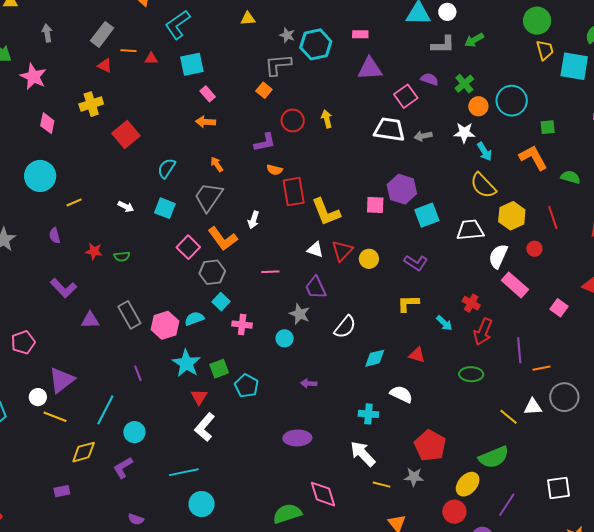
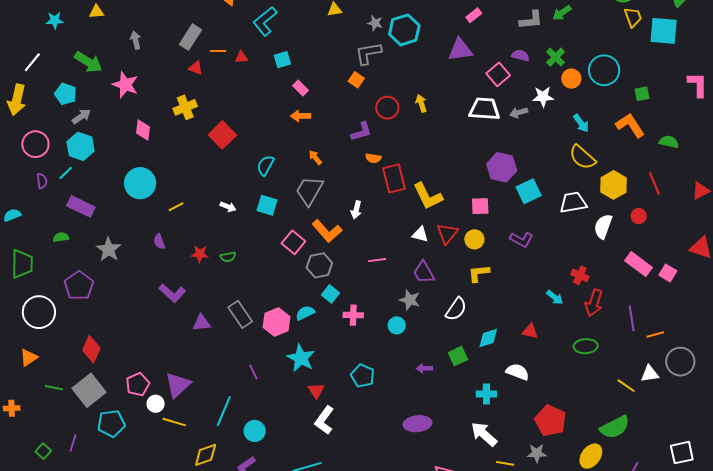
pink rectangle: (360, 34) -> (474, 15), moved, turned -35
cyan square: (192, 64) -> (282, 60), size x0.7
white star: (464, 133) -> (543, 97), moved
pink square: (375, 205) -> (480, 206), moved
pink rectangle: (515, 285) -> (639, 264), moved
yellow L-shape: (408, 303) -> (479, 273), moved
pink pentagon: (23, 342) -> (138, 384), moved
green square: (219, 369) -> (458, 356), moved

